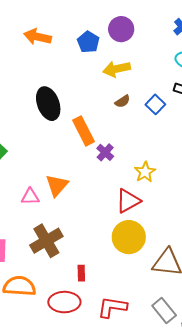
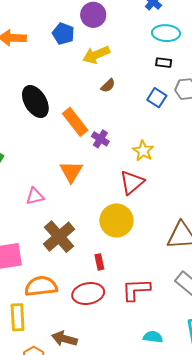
blue square: (155, 104) -> (157, 98), moved
orange triangle: (57, 185) -> (71, 172), moved
yellow circle: (129, 237) -> (116, 221), moved

